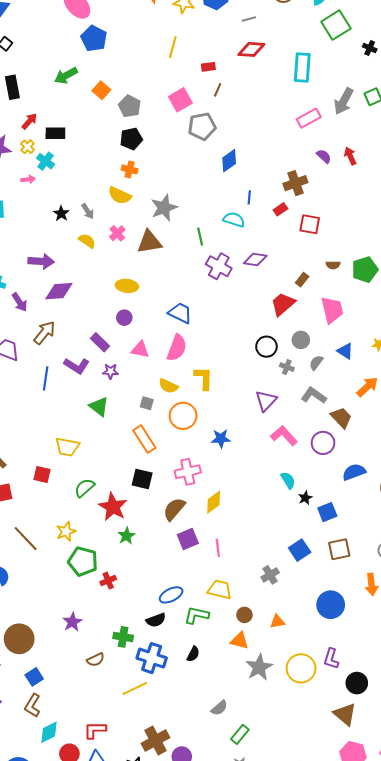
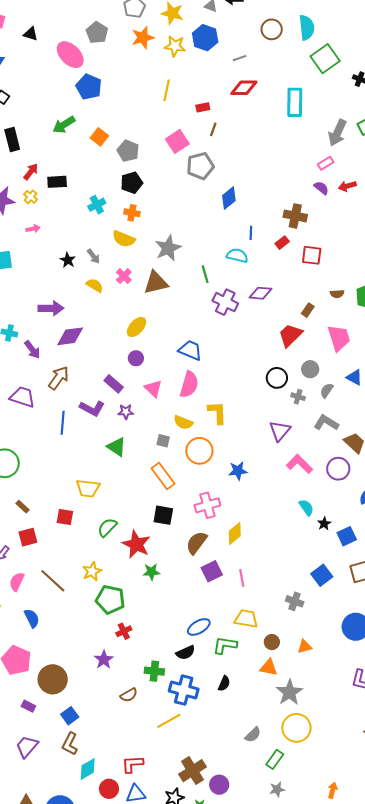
pink rectangle: (309, 118) -> (326, 163), moved, size x0.7
red arrow: (350, 156) -> (347, 186), turned -78
cyan cross: (46, 161) -> (97, 205), moved, turned 30
brown cross: (295, 183) -> (295, 216), turned 35
yellow ellipse: (127, 286) -> (136, 327), turned -50
pink triangle: (140, 350) -> (153, 389), turned 36
green star: (126, 536) -> (151, 572), turned 30
gray cross: (270, 575) -> (295, 601), turned -36
red cross: (108, 581) -> (124, 631), moved
yellow circle: (301, 668) -> (296, 728), moved

